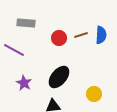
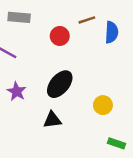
brown line: (81, 35) -> (87, 20), moved

